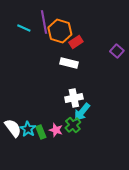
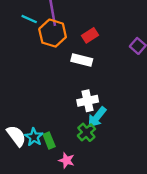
orange hexagon: (60, 31) -> (53, 33), moved
pink star: (56, 130) -> (67, 160), moved

